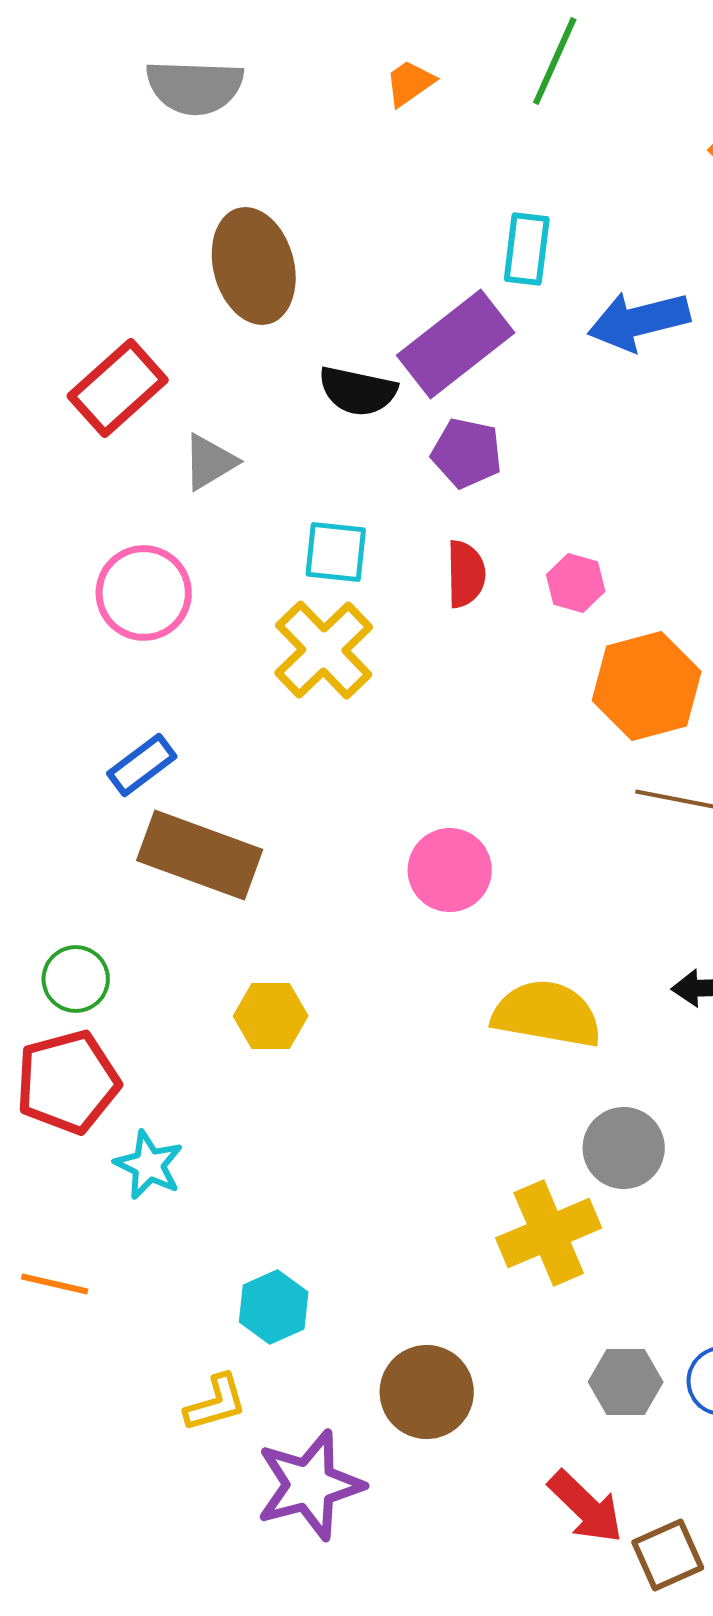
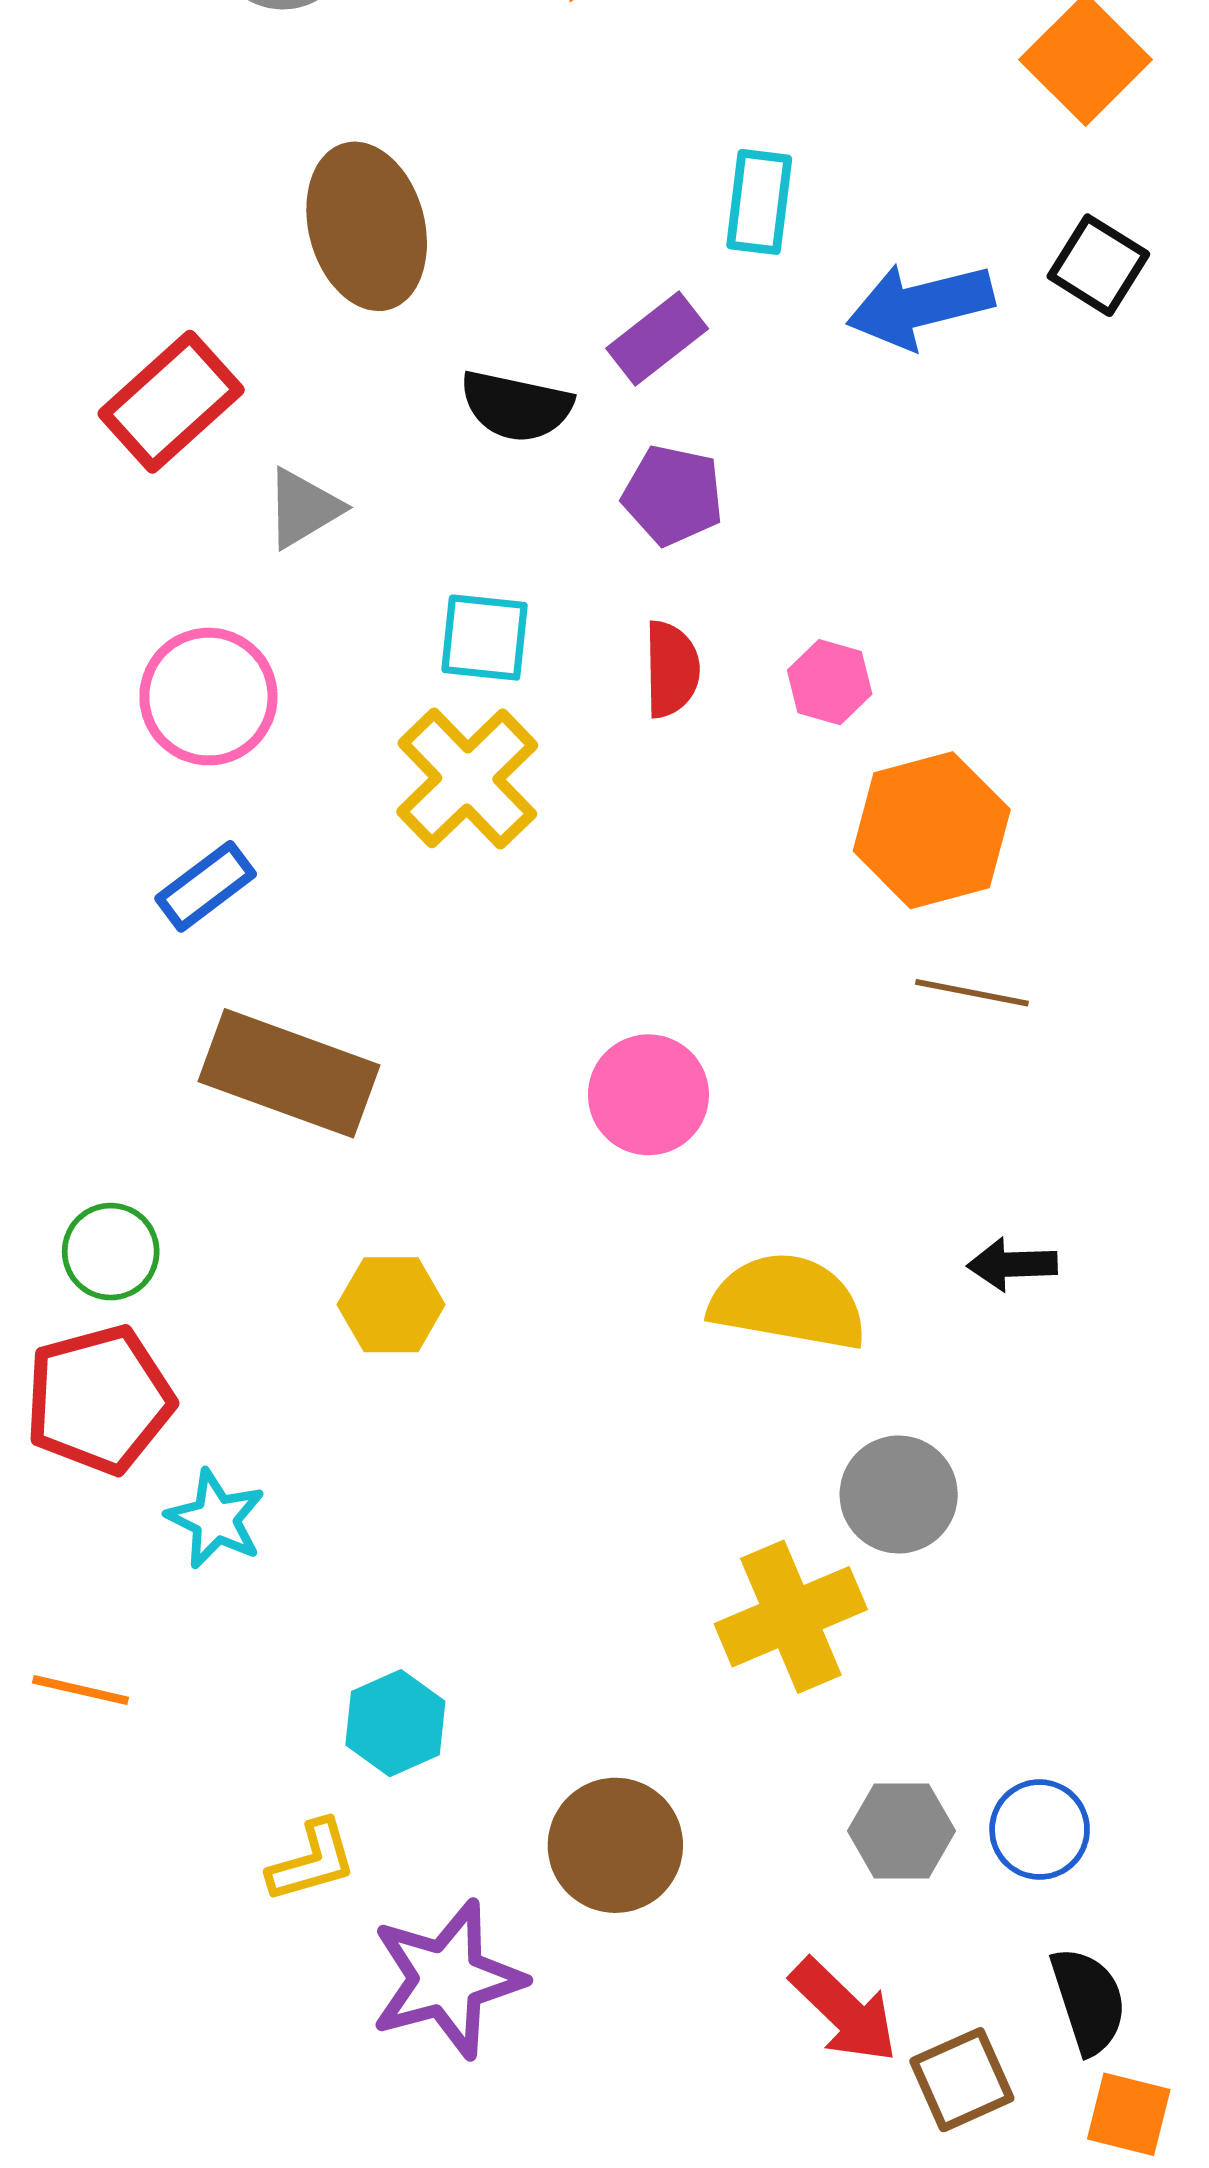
purple rectangle: (456, 344) -> (657, 339), size x0.6
blue rectangle: (142, 765) -> (206, 886), moved

